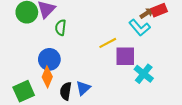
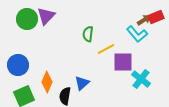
green semicircle: (61, 28) -> (88, 34), moved
blue circle: (49, 59) -> (18, 65), moved
blue triangle: (83, 88) -> (82, 83), moved

